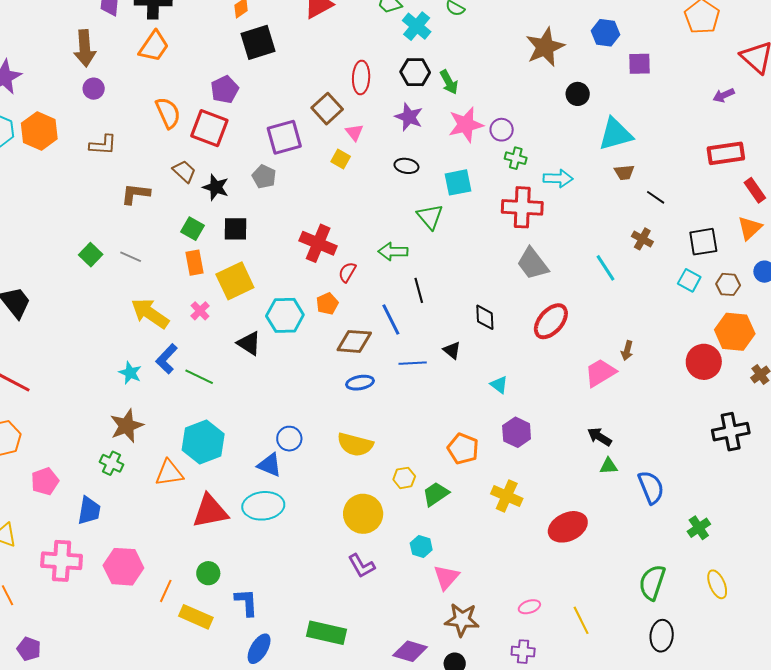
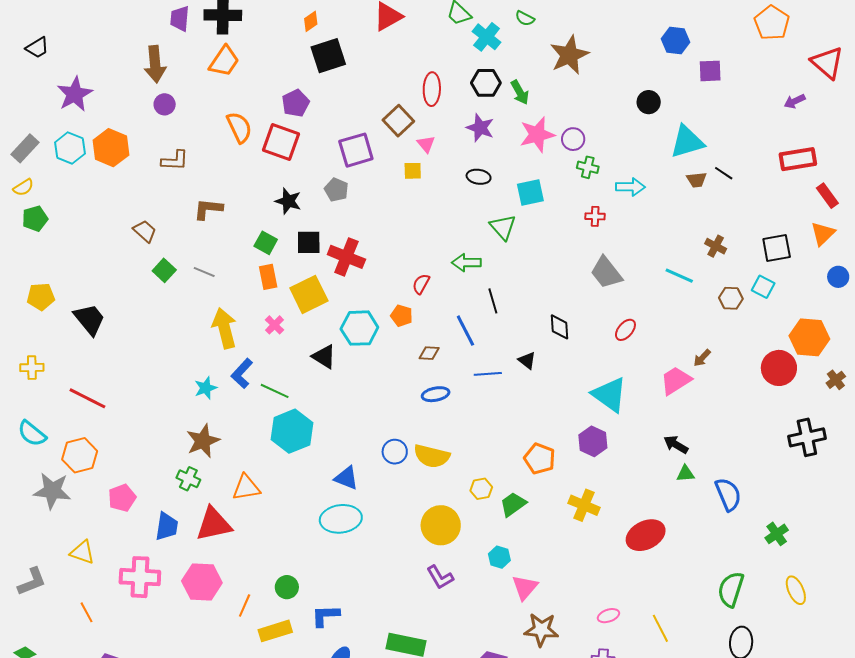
brown star: (545, 47) -> (569, 55), moved
yellow square: (341, 159) -> (413, 171), turned -30
brown trapezoid: (184, 171) -> (145, 231), moved
black line: (656, 197) -> (724, 173), moved
red cross: (522, 207) -> (595, 216), size x0.5
red cross: (318, 243) -> (346, 257), moved
cyan line: (605, 268) -> (679, 276), turned -32
brown hexagon: (728, 284) -> (731, 298), moved
orange pentagon: (327, 304) -> (402, 316), turned -30
yellow arrow: (150, 313) -> (224, 328), turned 42
red ellipse: (551, 321) -> (625, 330), size x0.6
brown diamond: (354, 341) -> (429, 353), size x0.6
brown arrow: (627, 351) -> (702, 358), turned 30
cyan star: (130, 373) -> (206, 388), turned 30
cyan triangle: (499, 385) -> (610, 395), moved, size x2.0
blue circle: (289, 439) -> (395, 452), moved
cyan hexagon: (203, 442) -> (292, 431), moved
red triangle: (210, 511) -> (214, 524), moved
blue L-shape: (246, 602) -> (325, 616), turned -88
yellow rectangle: (196, 617) -> (275, 631), turned -40

